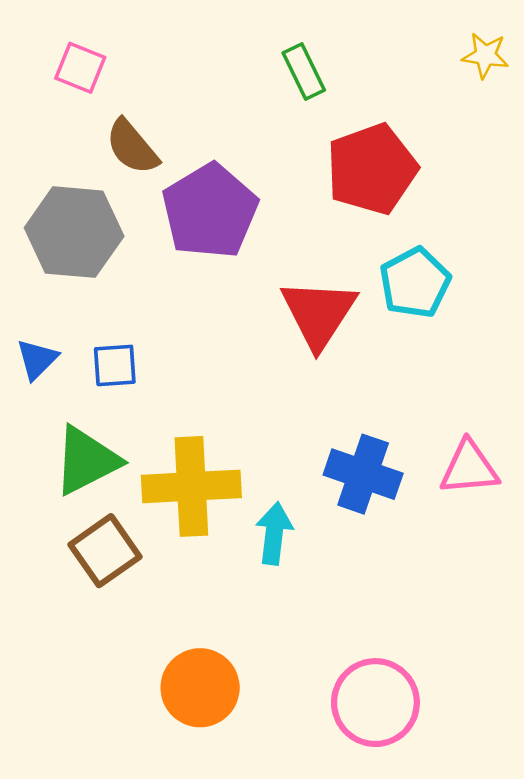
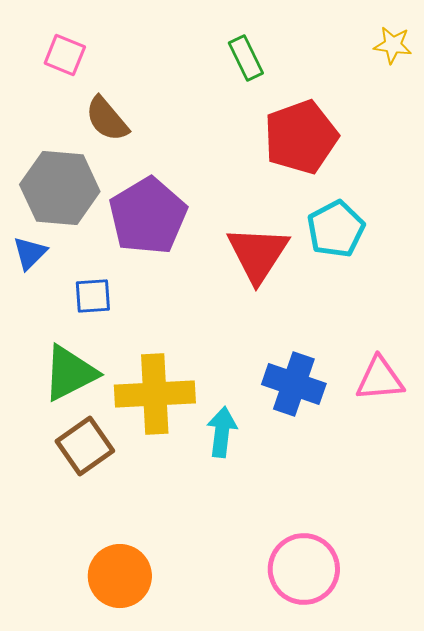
purple pentagon: (210, 211) -> (148, 216), moved
blue triangle: (37, 359) -> (30, 253), moved
orange circle: (200, 688) -> (120, 576), moved

